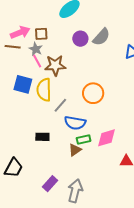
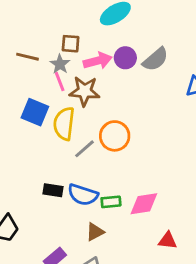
pink arrow: (20, 32) -> (98, 61), moved
orange circle: (93, 93) -> (115, 136), moved
blue semicircle: (75, 123) -> (83, 195), moved
brown triangle: (75, 150) -> (95, 232), moved

